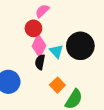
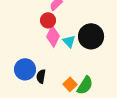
black semicircle: (40, 62) -> (41, 76), moved
orange square: (57, 85) -> (70, 84), moved

